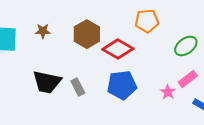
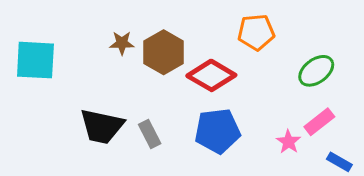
brown star: (43, 31) -> (122, 43), moved

